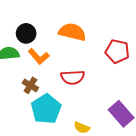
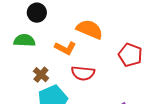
black circle: (26, 33) -> (37, 13), moved
orange L-shape: (39, 56) -> (65, 48), moved, turned -30

